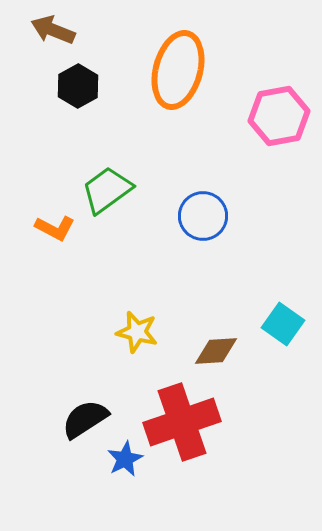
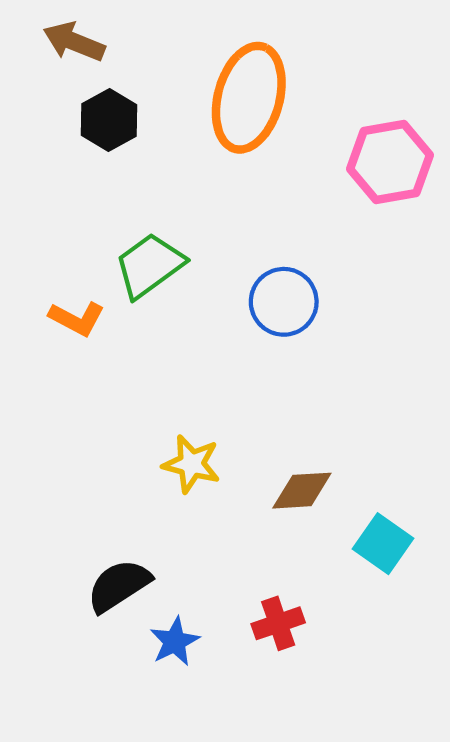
cyan square: (283, 324) -> (383, 544), moved
red cross: (182, 422) -> (278, 623), moved, size x0.5

